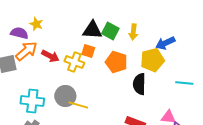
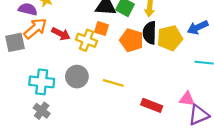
blue arrow: (165, 43) -> (198, 27), moved
black semicircle: (139, 84) -> (150, 33), moved
yellow line: (78, 105) -> (113, 83), moved

